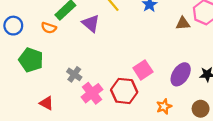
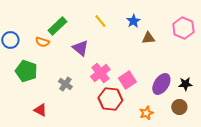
purple triangle: (91, 23) -> (80, 48), moved
brown triangle: (183, 23) -> (148, 38), moved
pink cross: (92, 93) -> (100, 73), moved
brown circle: (201, 109) -> (179, 107), moved

